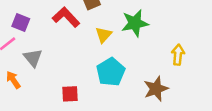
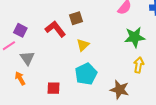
green star: (135, 23) -> (135, 37), moved
orange arrow: (13, 80) -> (20, 78), moved
brown star: (156, 89) -> (120, 90), turned 30

